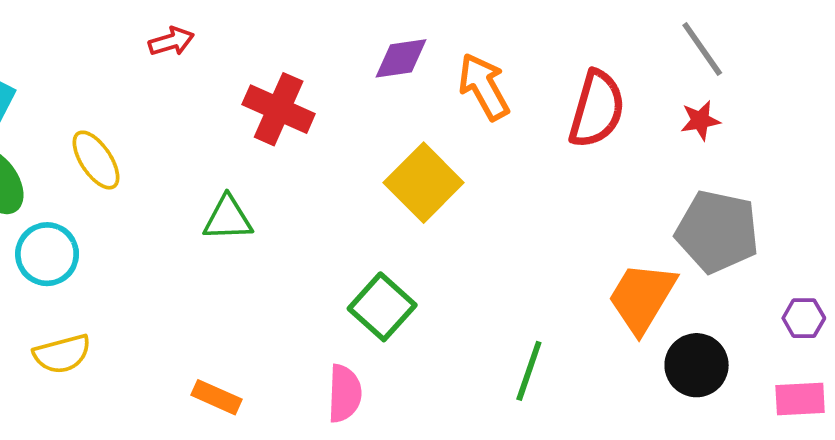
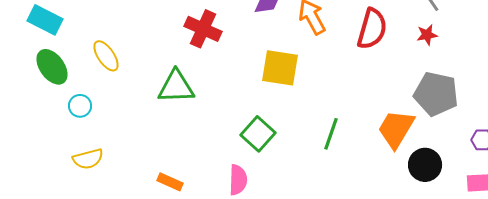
yellow square: (424, 183) -> (280, 68), turned -36
green triangle: (228, 218) -> (176, 87), size x1.4
cyan circle: (47, 254) -> (80, 106), size x0.7
green line: (529, 371) -> (331, 134), moved

